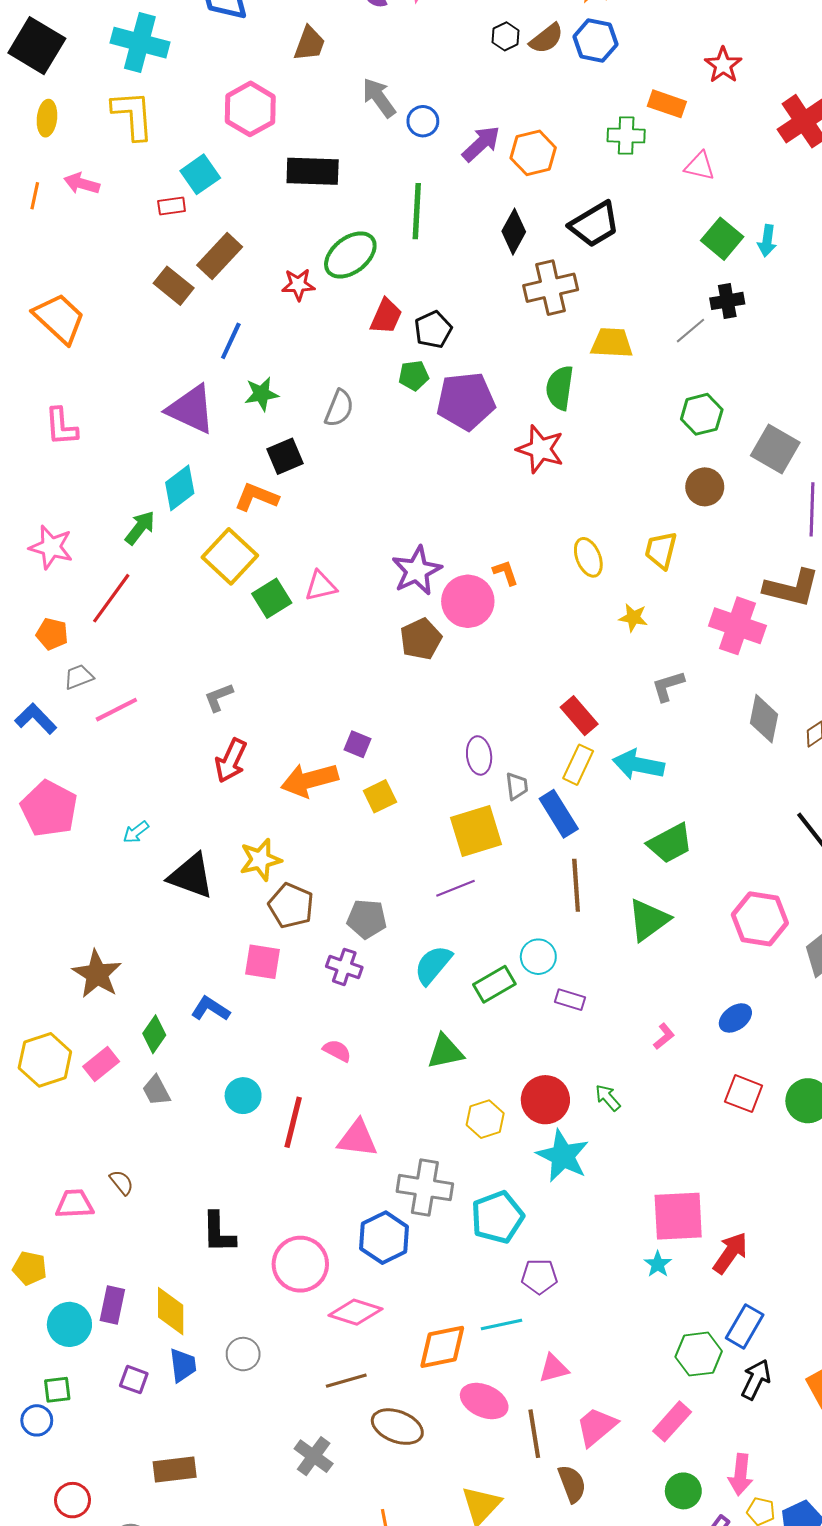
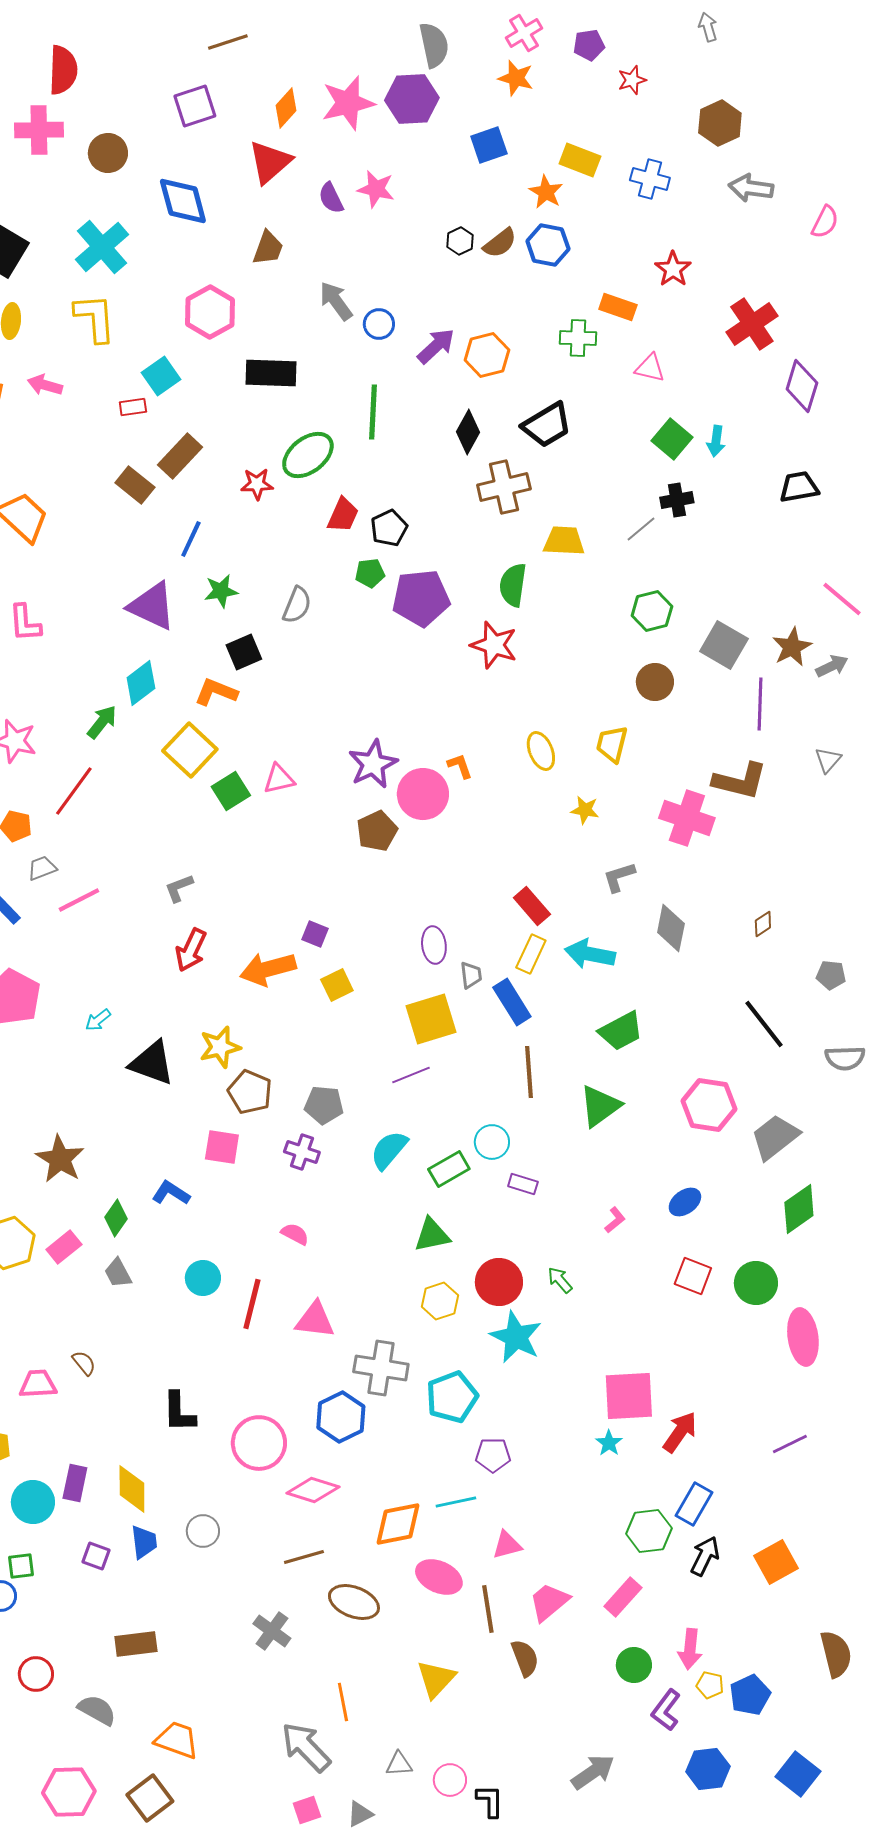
cyan cross: (140, 43) -> (102, 247), turned 34
gray diamond: (764, 719) -> (671, 928), moved
green triangle: (445, 1052) -> (432, 1235), moved

